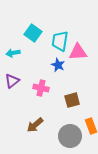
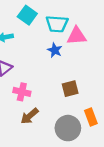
cyan trapezoid: (60, 41) -> (57, 24), turned -95
pink cross: (41, 88) -> (22, 92), moved

